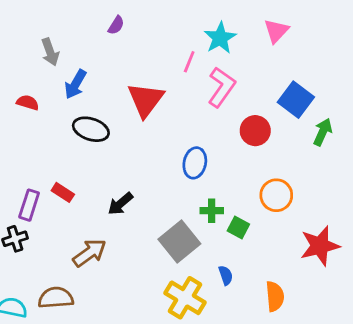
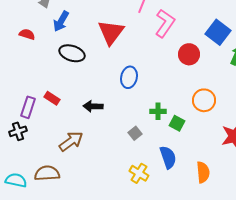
blue ellipse: (195, 163) -> (129, 77), moved
black arrow: (120, 204) -> (93, 106), turned 42
gray square: (179, 242) -> (135, 133), size x0.5
blue semicircle: (226, 275) -> (168, 157), size x1.6
yellow cross: (185, 298) -> (139, 173), size x0.7

